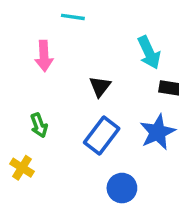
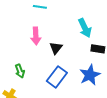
pink arrow: (44, 56) -> (36, 36), moved

